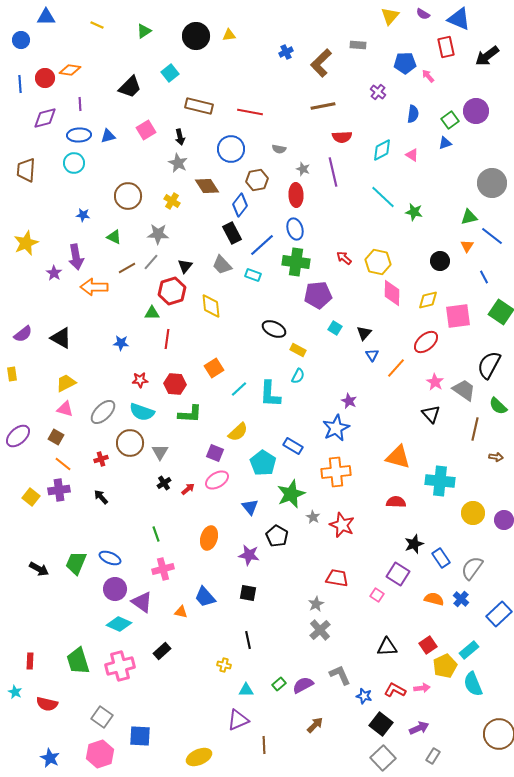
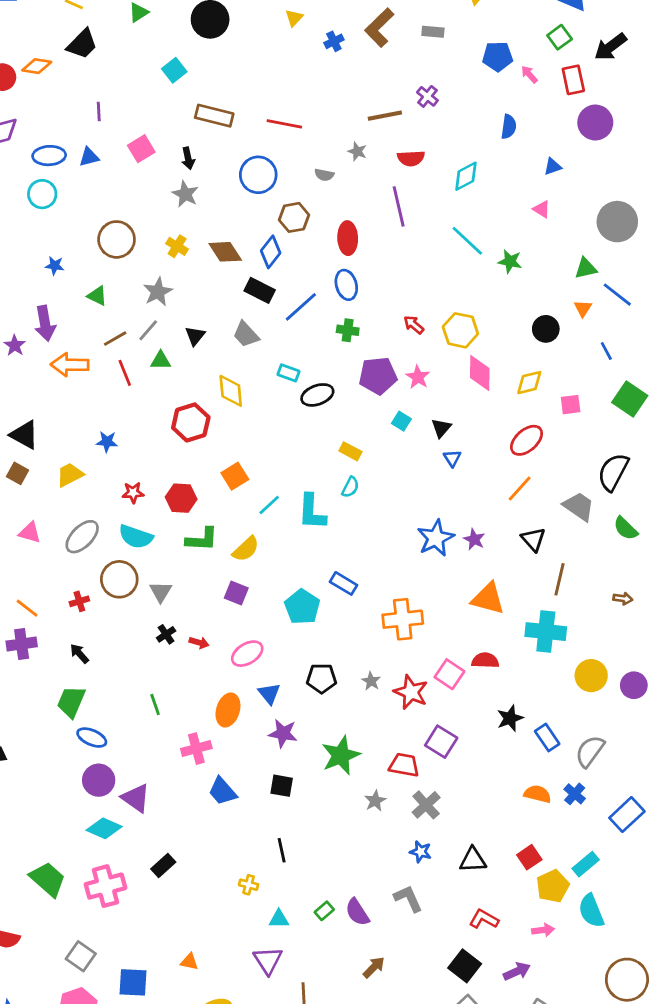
yellow triangle: (229, 35) -> (294, 18), moved, turned -40
red rectangle: (446, 47) -> (573, 80), moved
brown L-shape: (321, 63) -> (379, 28), moved
black trapezoid: (130, 87) -> (82, 44), moved
purple cross: (378, 92) -> (427, 96), moved
purple line: (80, 104) -> (99, 112), moved
green square: (450, 120) -> (560, 37), moved
pink triangle: (412, 155) -> (542, 209), moved
gray star: (303, 169) -> (357, 151), moved
brown diamond: (207, 186) -> (225, 252), moved
black rectangle: (232, 233) -> (260, 290), turned -35
gray star: (158, 234) -> (158, 292), turned -30
green cross: (296, 262) -> (348, 330), size x0.6
cyan rectangle: (253, 275) -> (288, 373), moved
red hexagon: (172, 291) -> (191, 422), moved
green triangle: (152, 313) -> (161, 361), moved
pink square: (458, 316) -> (571, 405), size x0.6
black ellipse: (274, 329) -> (317, 395), moved, turned -45
red line: (167, 339) -> (125, 373), moved, turned -30
orange line: (396, 368) -> (520, 488), moved
pink star: (435, 382) -> (418, 377), moved
yellow trapezoid: (66, 383) -> (70, 475), moved
purple star: (349, 401) -> (474, 539), moved
blue star: (336, 428) -> (436, 538), moved
brown line: (475, 429) -> (560, 579), moved
yellow semicircle: (238, 432) -> (246, 549), moved
brown square: (56, 437) -> (17, 473), moved
pink ellipse: (217, 480) -> (247, 654), moved
red arrow: (188, 489) -> (199, 643), turned 56
green star: (291, 494) -> (341, 755), moved
blue triangle: (250, 507) -> (269, 693), moved
black pentagon: (277, 536) -> (322, 678), moved, turned -30
green trapezoid: (76, 563) -> (71, 702), moved
pink cross: (163, 569) -> (196, 749), moved
purple square: (398, 574) -> (441, 742), moved
pink square: (377, 595) -> (449, 674), moved, size x1.5
orange triangle: (181, 612) -> (189, 962), moved
gray cross: (320, 630) -> (426, 805), moved
green trapezoid: (78, 661) -> (48, 879), turned 148
purple semicircle: (303, 685) -> (357, 912), turned -95
pink arrow: (422, 688) -> (543, 930), moved
blue star: (364, 696) -> (421, 852), moved
purple triangle: (238, 720) -> (268, 960), turned -40

